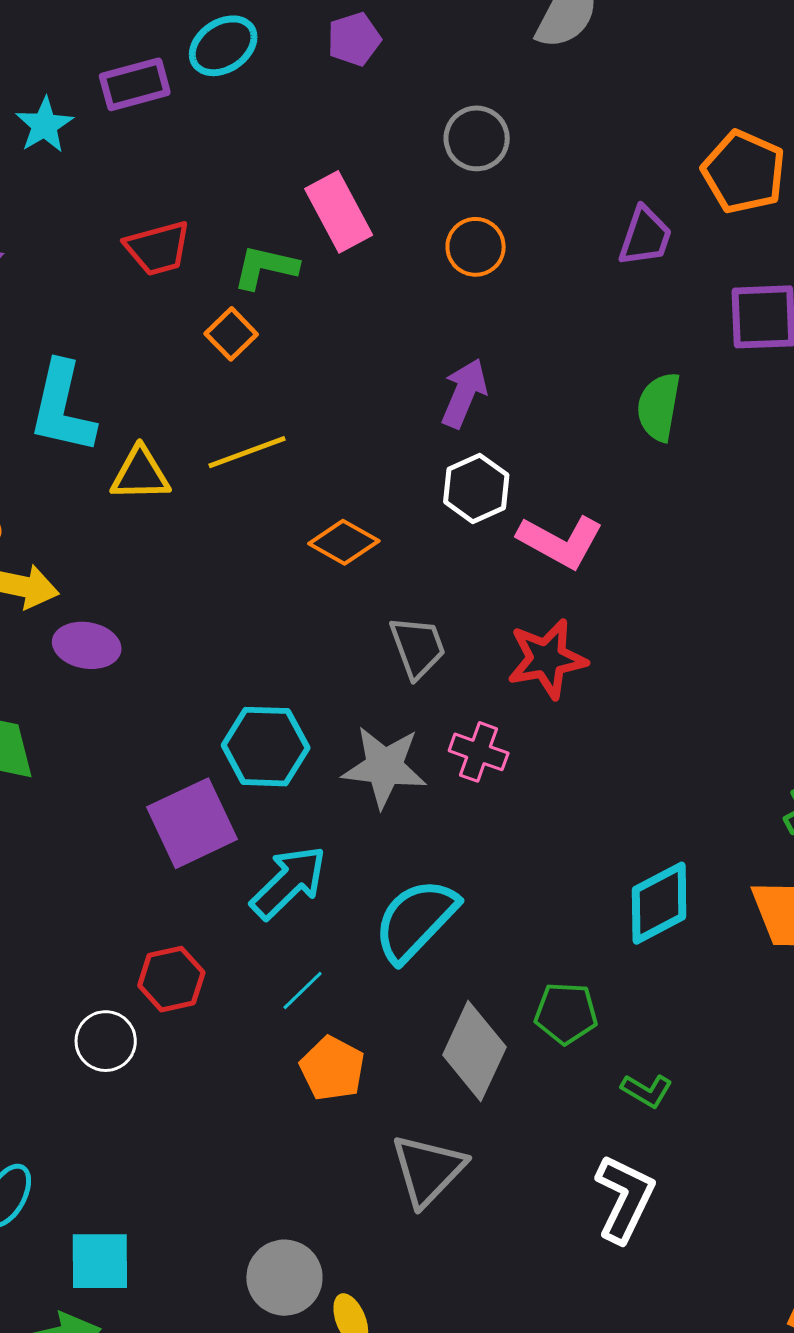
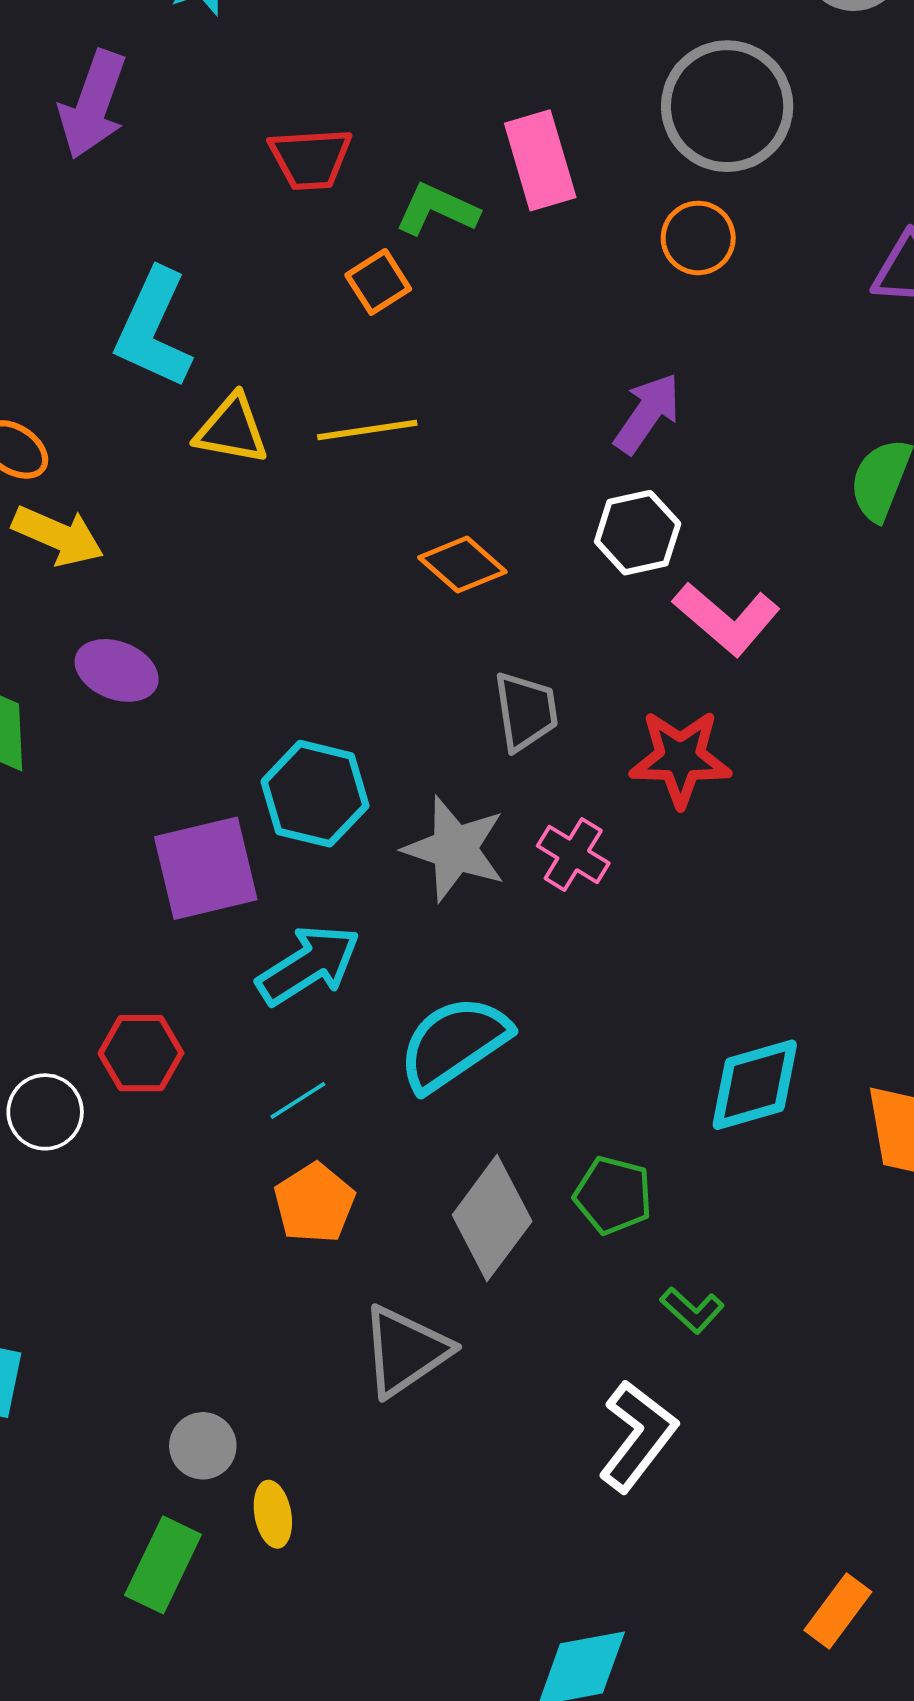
gray circle: (477, 138) -> (727, 106), size x1.6
purple ellipse: (87, 645) -> (117, 670), moved
gray circle: (284, 1278) -> (203, 1446), size x0.7

